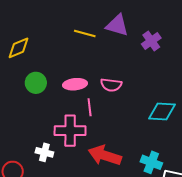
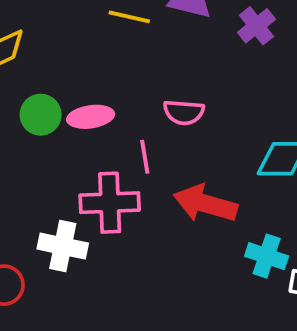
pink ellipse: (75, 84) -> (91, 117), moved
white cross: (44, 152) -> (63, 246), size x1.4
red arrow: (105, 155) -> (205, 204), moved

